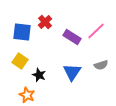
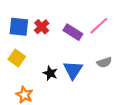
red cross: (45, 22) -> (42, 27), moved
black star: (39, 75) -> (50, 73), moved

